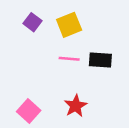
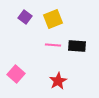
pink square: (29, 111) -> (16, 74), moved

